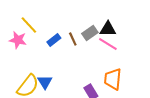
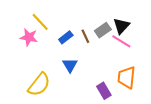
black triangle: (108, 29) -> (121, 26), turned -48
blue triangle: (45, 82) -> (70, 65), moved

